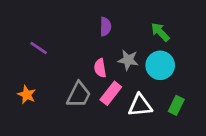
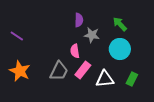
purple line: (39, 48) -> (17, 36), moved
gray star: (128, 60) -> (92, 35), moved
orange star: (27, 95) -> (20, 71), size x1.5

